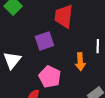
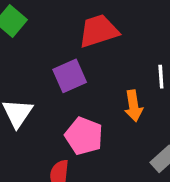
red trapezoid: (64, 16) -> (99, 31), turned 70

